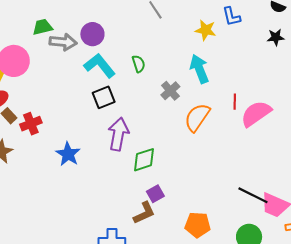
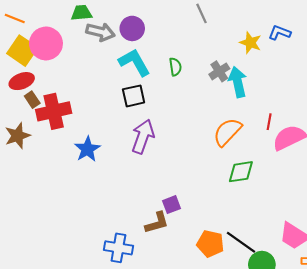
blue L-shape: (231, 16) -> (279, 33), turned 115
gray cross: (170, 91) -> (219, 71), moved
red cross: (31, 124) -> (54, 111), size x1.5
green diamond: (144, 160) -> (241, 172), moved
black line: (253, 195) -> (241, 242), moved

